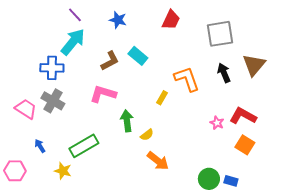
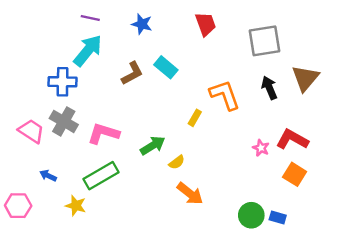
purple line: (75, 15) -> (90, 18), turned -35
red trapezoid: (171, 20) -> (206, 24), turned -45
pink L-shape: (103, 94) -> (103, 133), moved
green arrow: (127, 121) -> (153, 145), turned 65
blue arrow: (40, 146) -> (48, 176), turned -32

